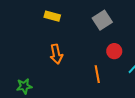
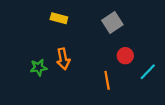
green star: (24, 86) -> (39, 67), moved

